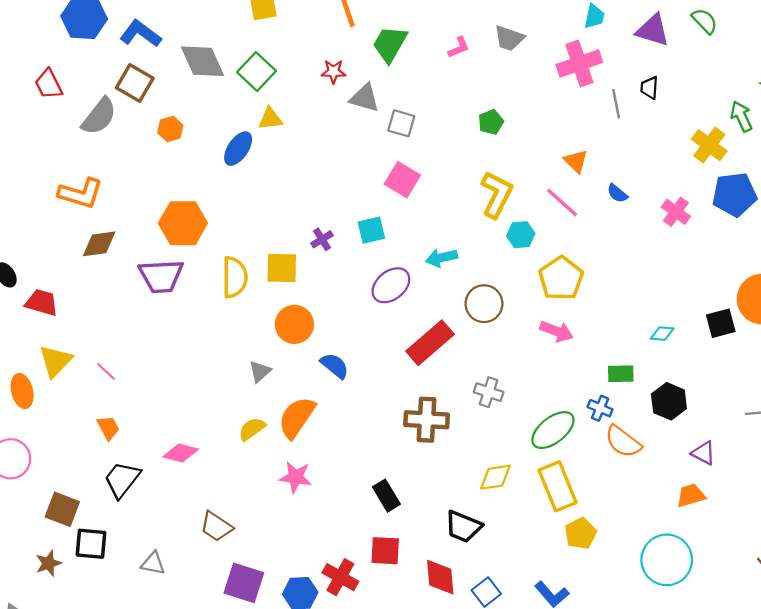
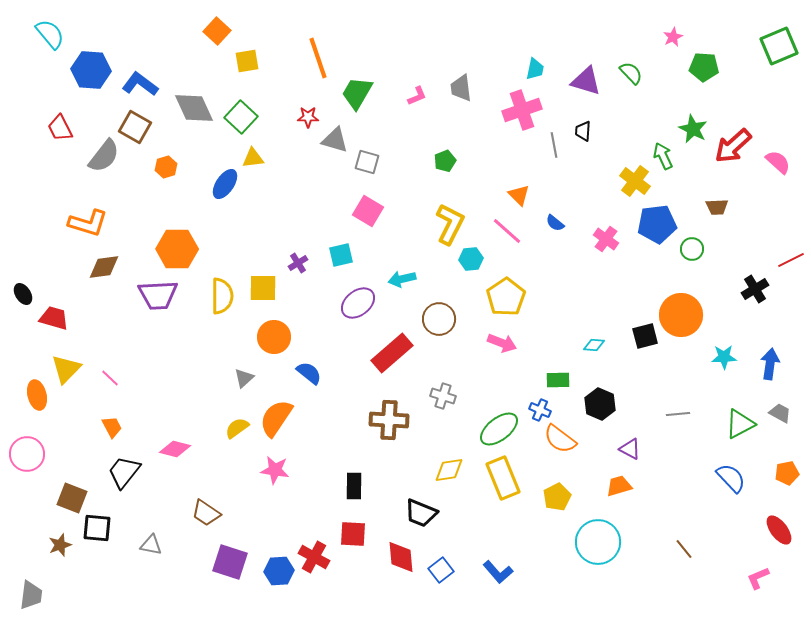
gray trapezoid: (509, 38) -> (461, 88), turned 64
black rectangle: (386, 496) -> (354, 486), turned 32
yellow pentagon: (581, 533) -> (557, 497), moved

